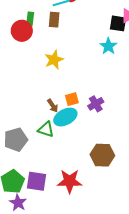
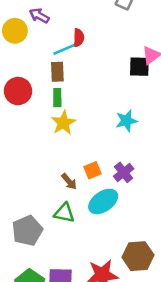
green rectangle: (30, 19) -> (57, 98), moved
cyan star: (108, 46) -> (126, 121), moved, turned 30
cyan ellipse: (65, 117) -> (103, 201), moved
brown hexagon: (102, 155) -> (138, 256), moved

